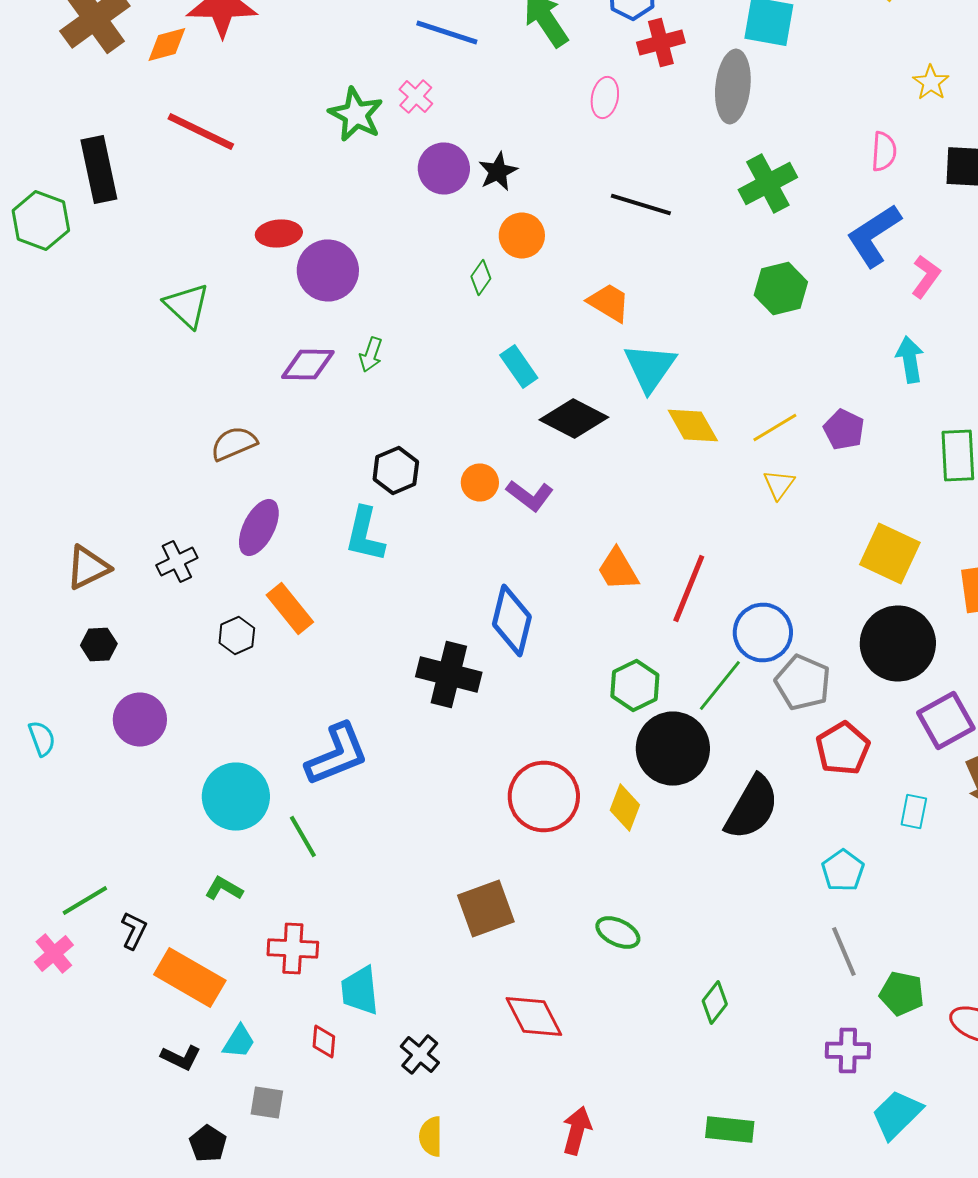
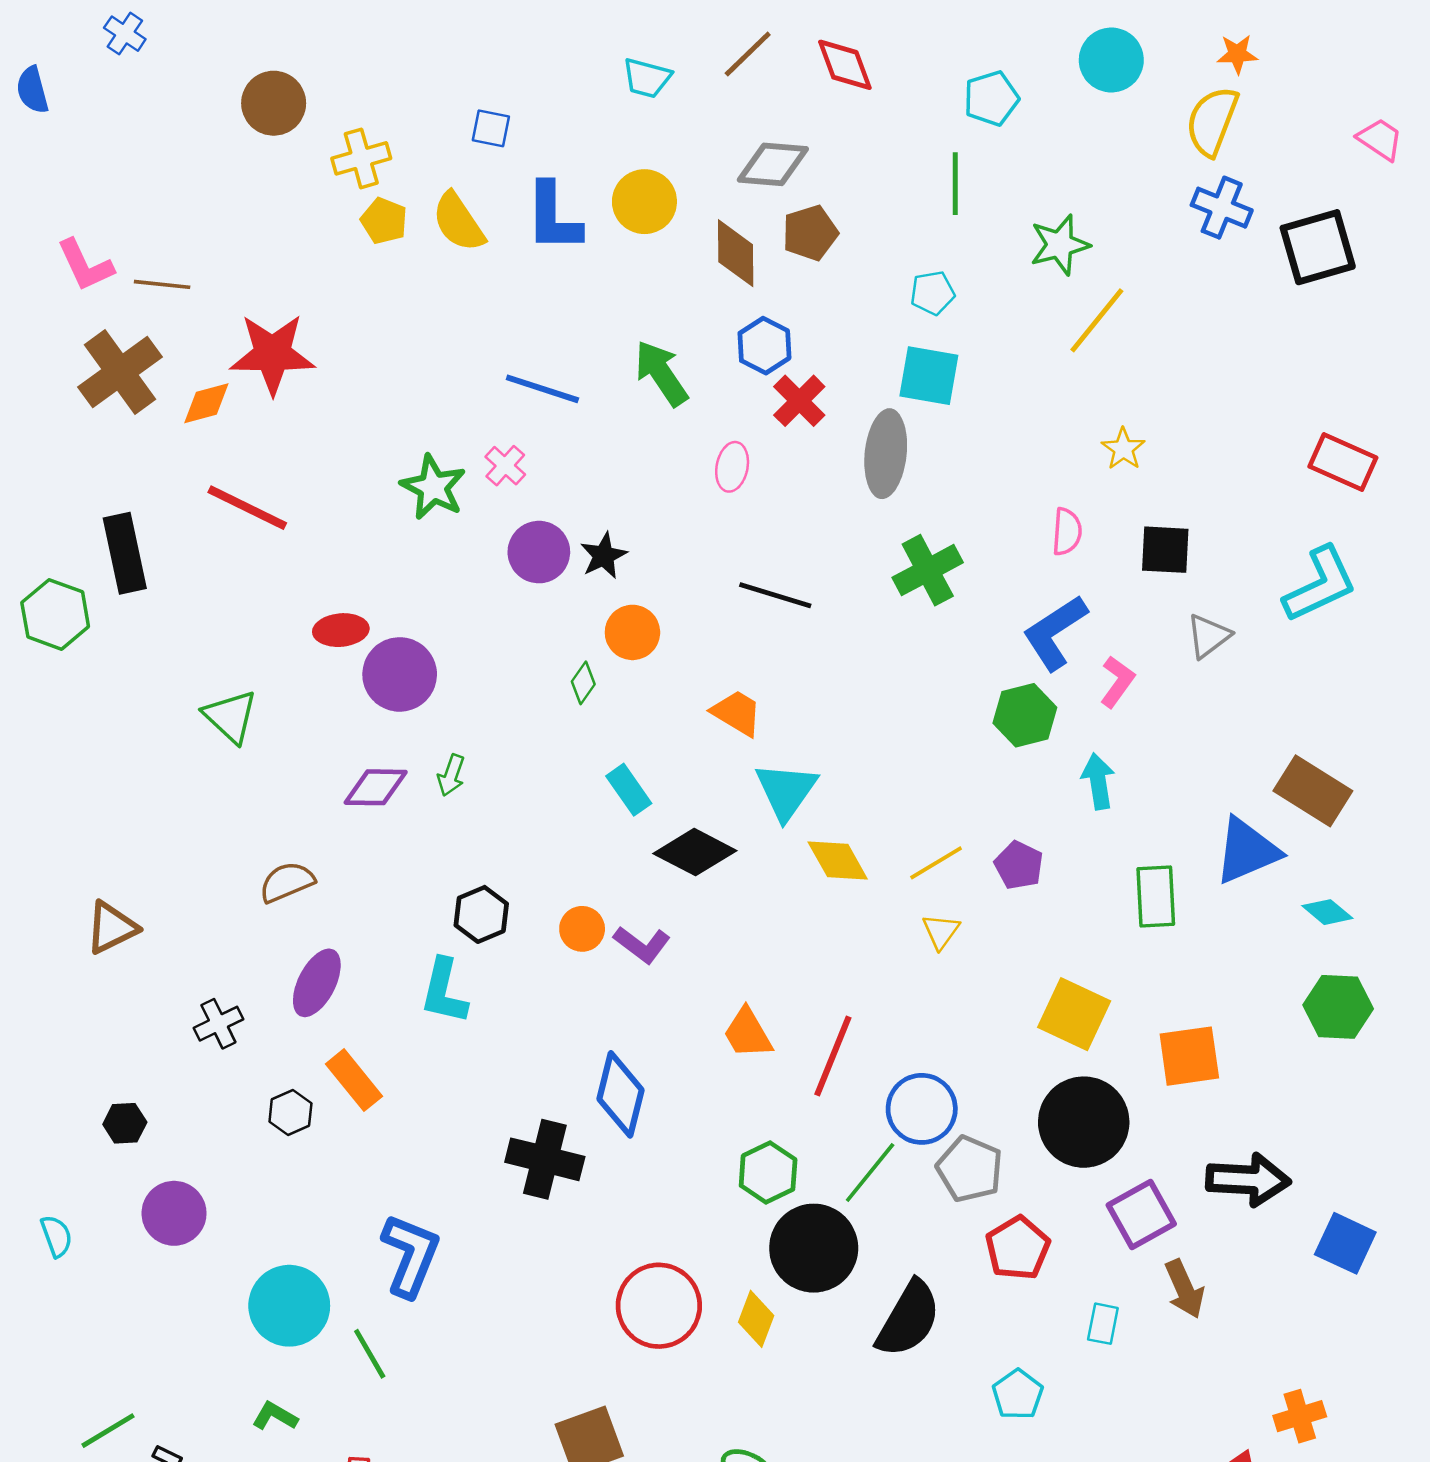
red cross: (661, 42) -> (799, 401), turned -30
green hexagon: (781, 288) -> (1025, 715), moved
brown triangle: (88, 568) -> (112, 928), moved
blue L-shape: (337, 754) -> (410, 1255), turned -46

